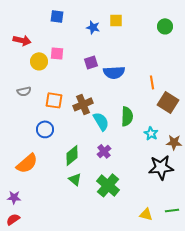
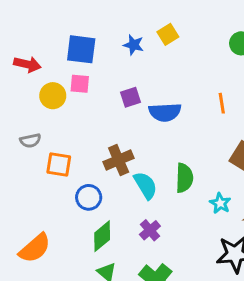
blue square: (57, 16) -> (81, 49), moved, size x1.5
yellow square: (116, 20) -> (168, 34), turned -32
orange line: (152, 82) -> (222, 103), moved
orange square: (54, 100) -> (59, 164), moved
blue circle: (45, 129) -> (89, 197), moved

